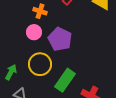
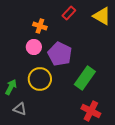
green rectangle: (65, 80) -> (85, 78), moved

